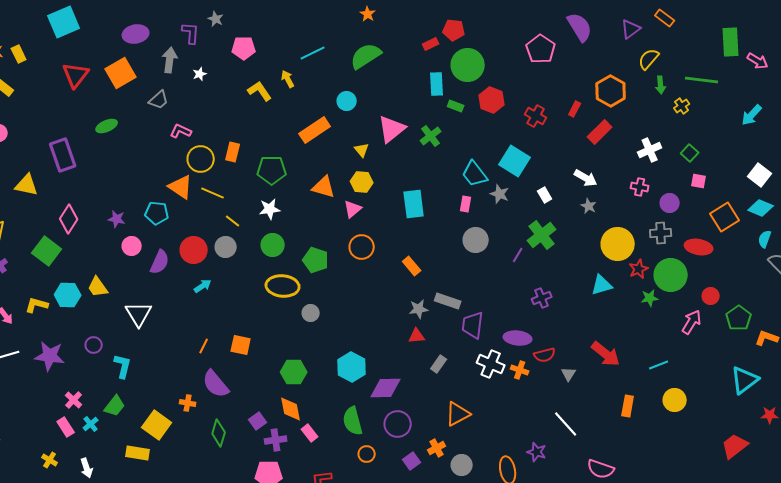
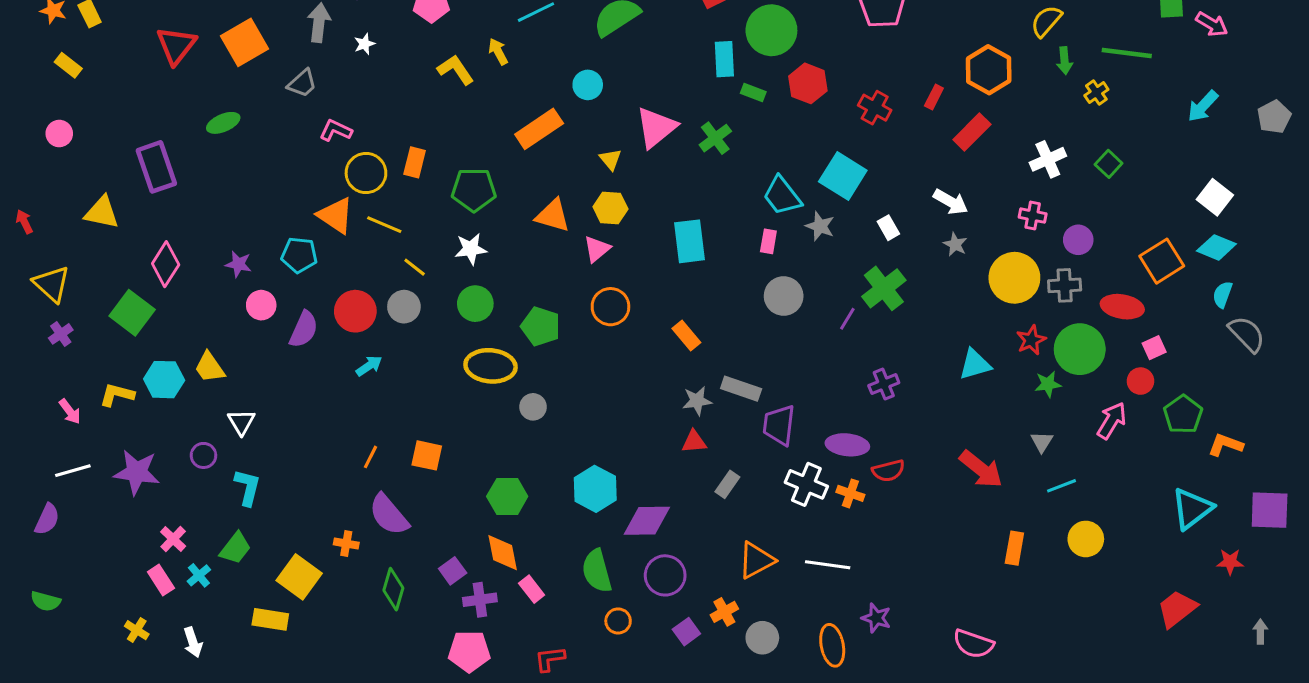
pink square: (699, 181) -> (1154, 348), moved, turned -35
yellow circle: (618, 244) -> (1014, 278), moved
white triangle: (139, 314) -> (241, 422), moved, size x0.7
gray triangle: (569, 374) -> (1042, 442), moved
white line: (566, 424) -> (828, 565), moved, turned -40

